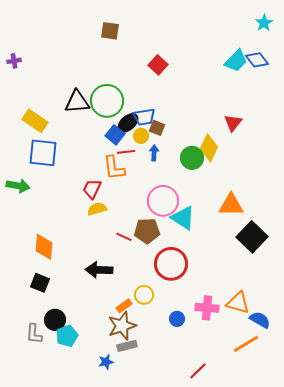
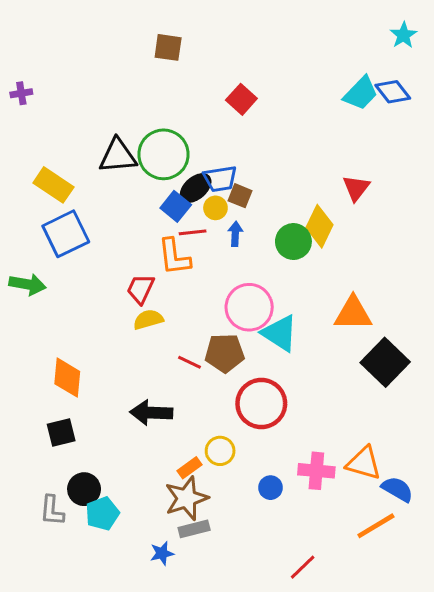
blue square: (43, 153) -> (66, 234), turned -32
black square: (40, 283) -> (61, 433), turned -36

